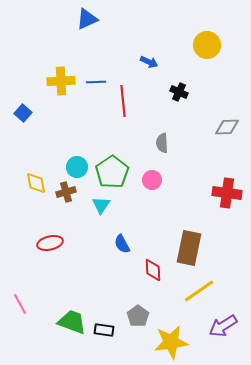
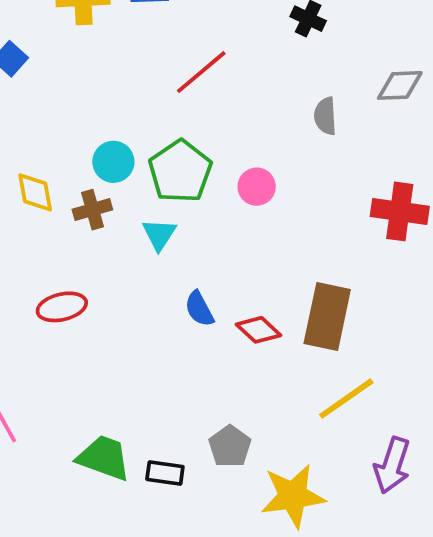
red line: (123, 101) -> (201, 72), moved, turned 56
gray semicircle: (162, 143) -> (325, 116), moved
red diamond: (153, 270) -> (259, 330), moved, turned -45
purple arrow: (223, 326) -> (392, 465), turned -40

